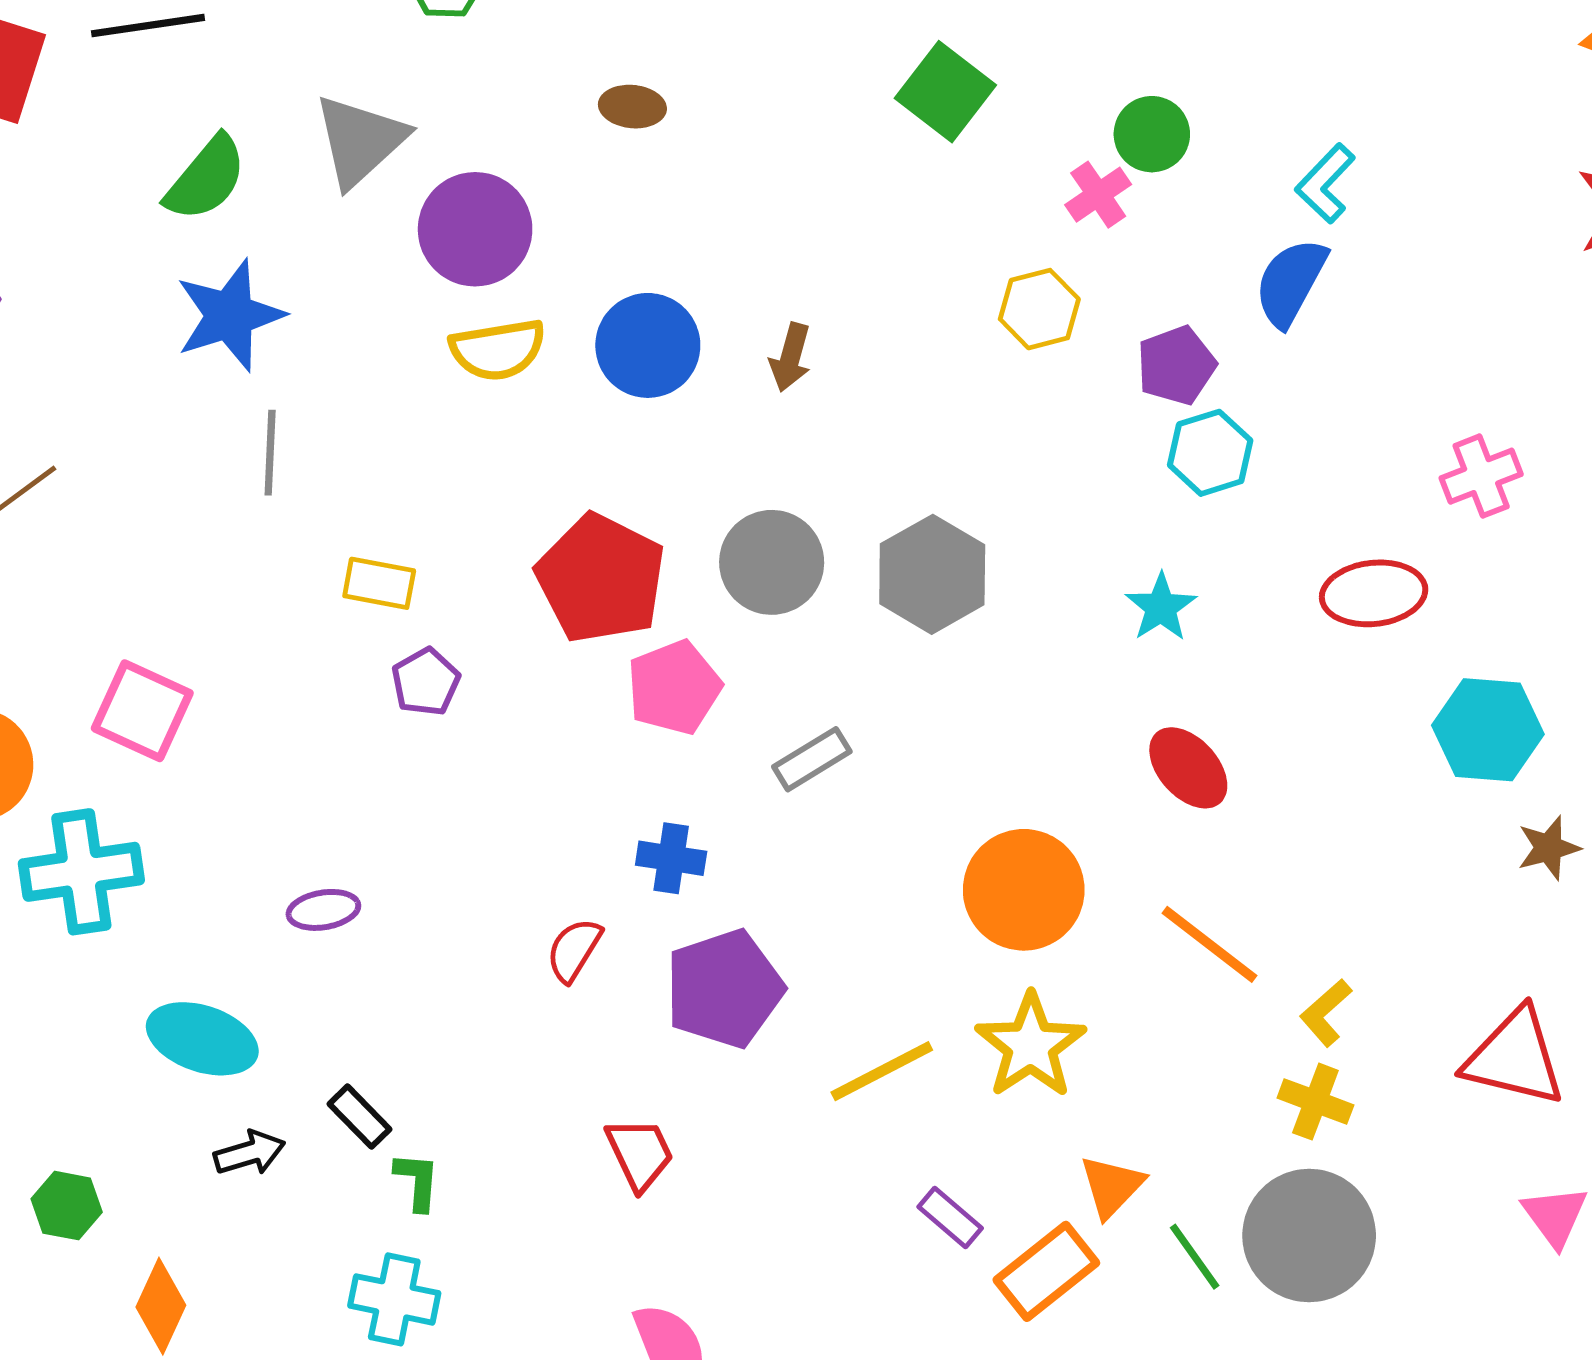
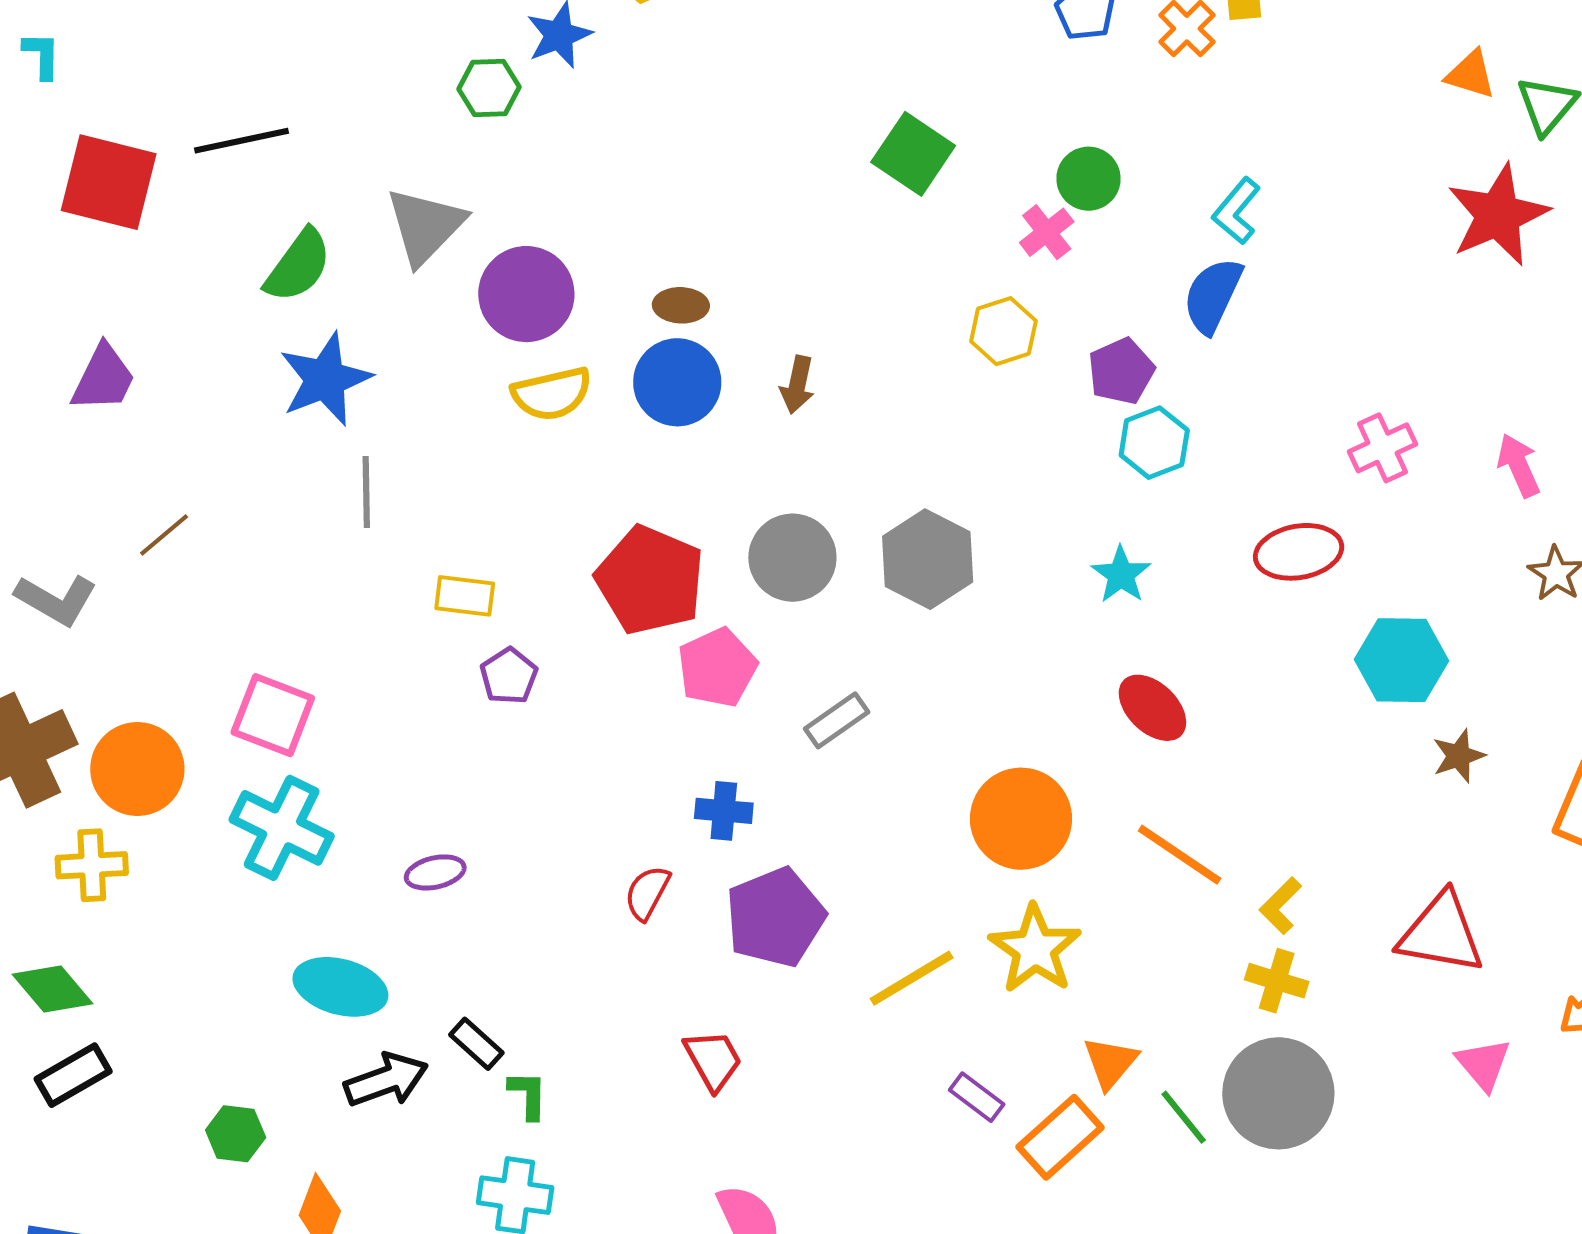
brown ellipse: (632, 107) -> (681, 305), moved
cyan cross: (81, 872) -> (282, 828), moved, turned 38
black arrow: (250, 1153) -> (386, 1080), size x1.4

